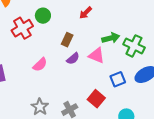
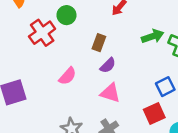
pink triangle: (97, 55) -> (110, 93), moved
red square: (96, 99) -> (154, 113), moved, turned 30

